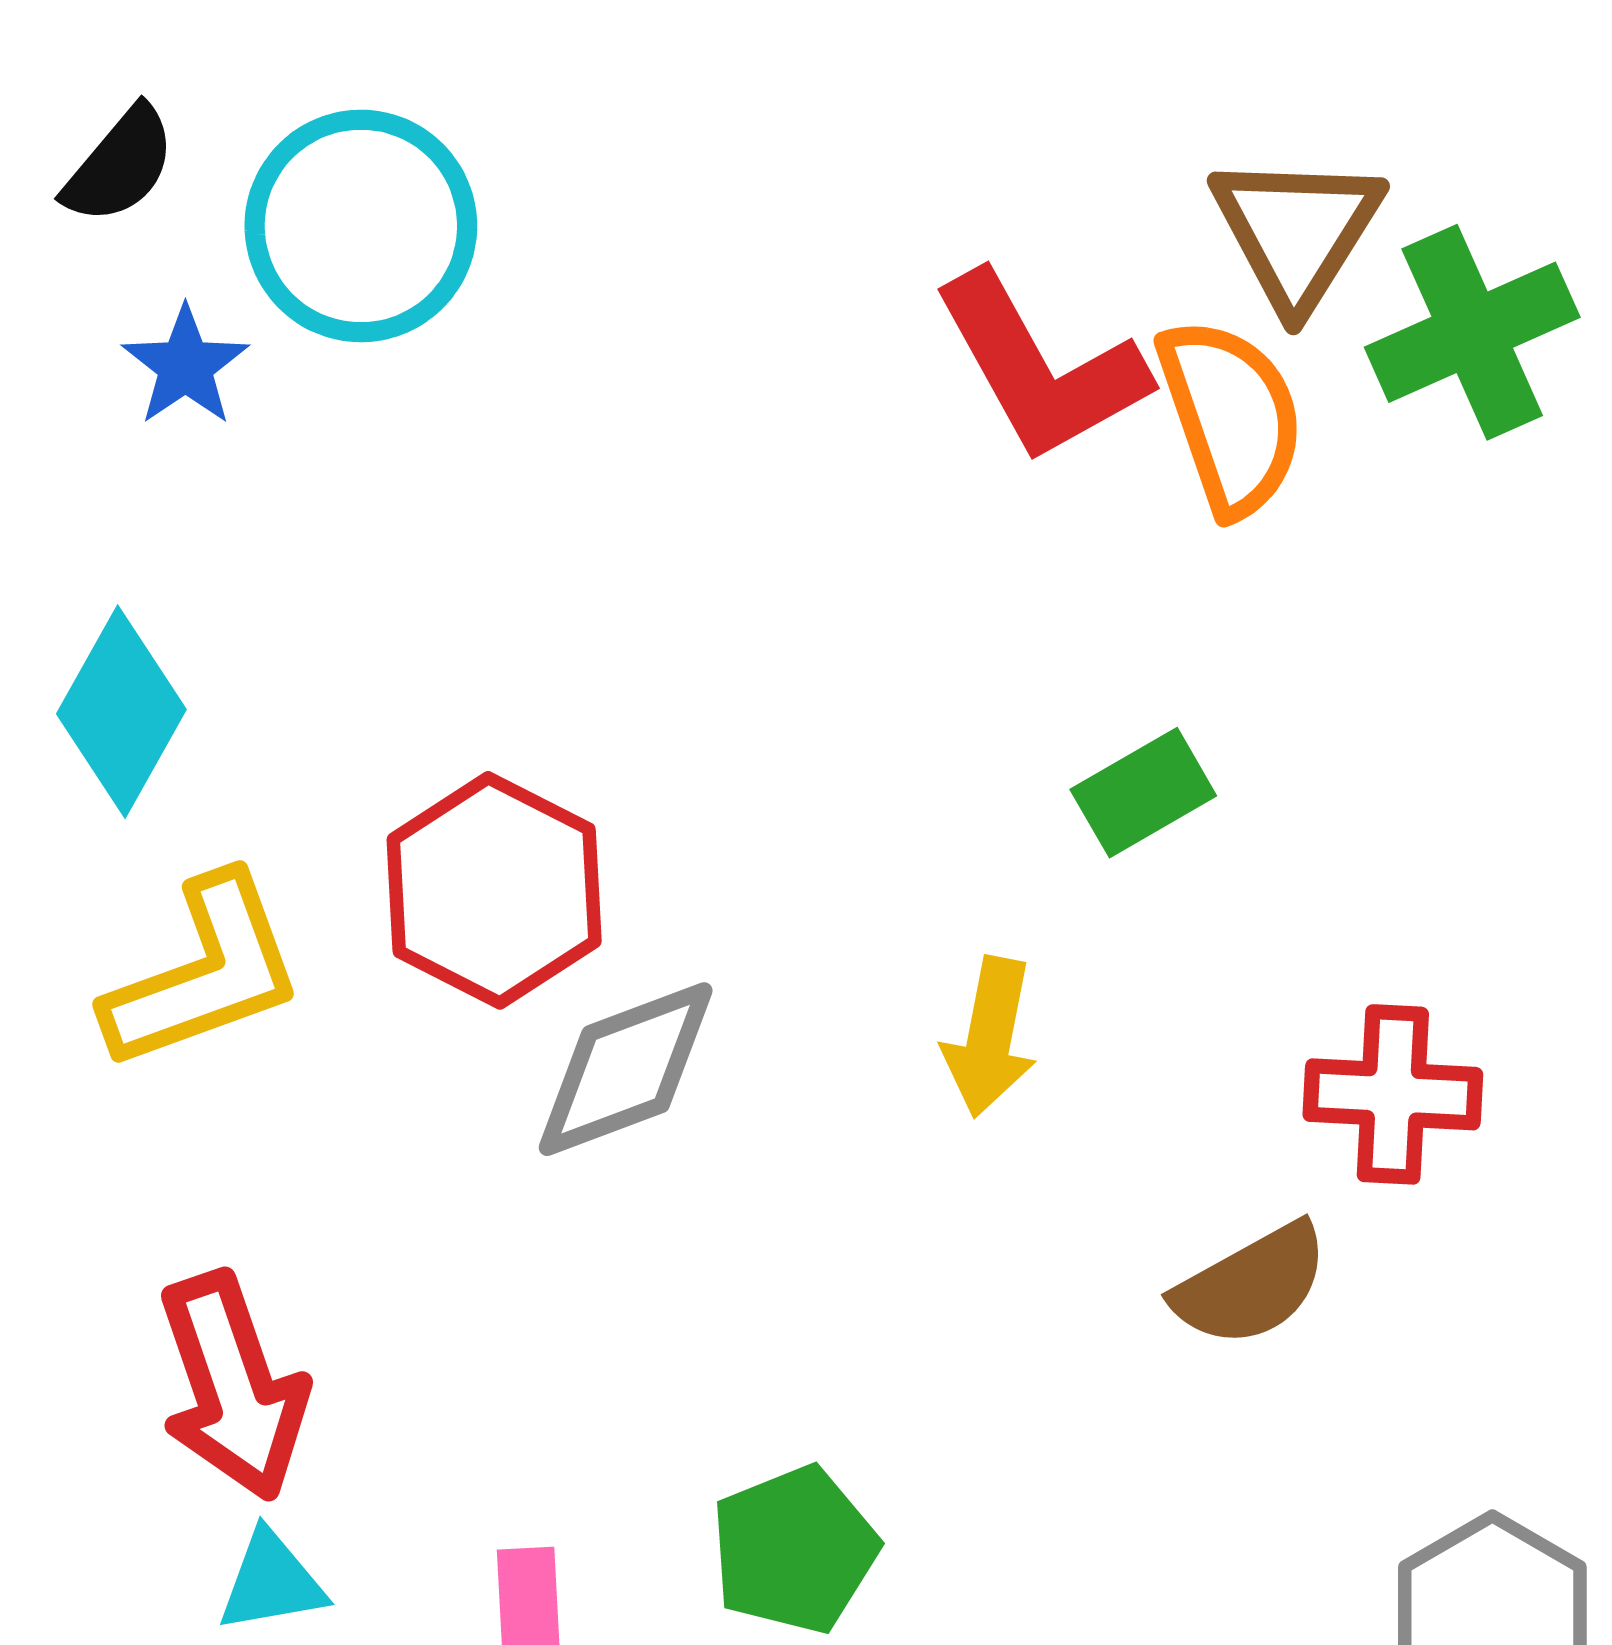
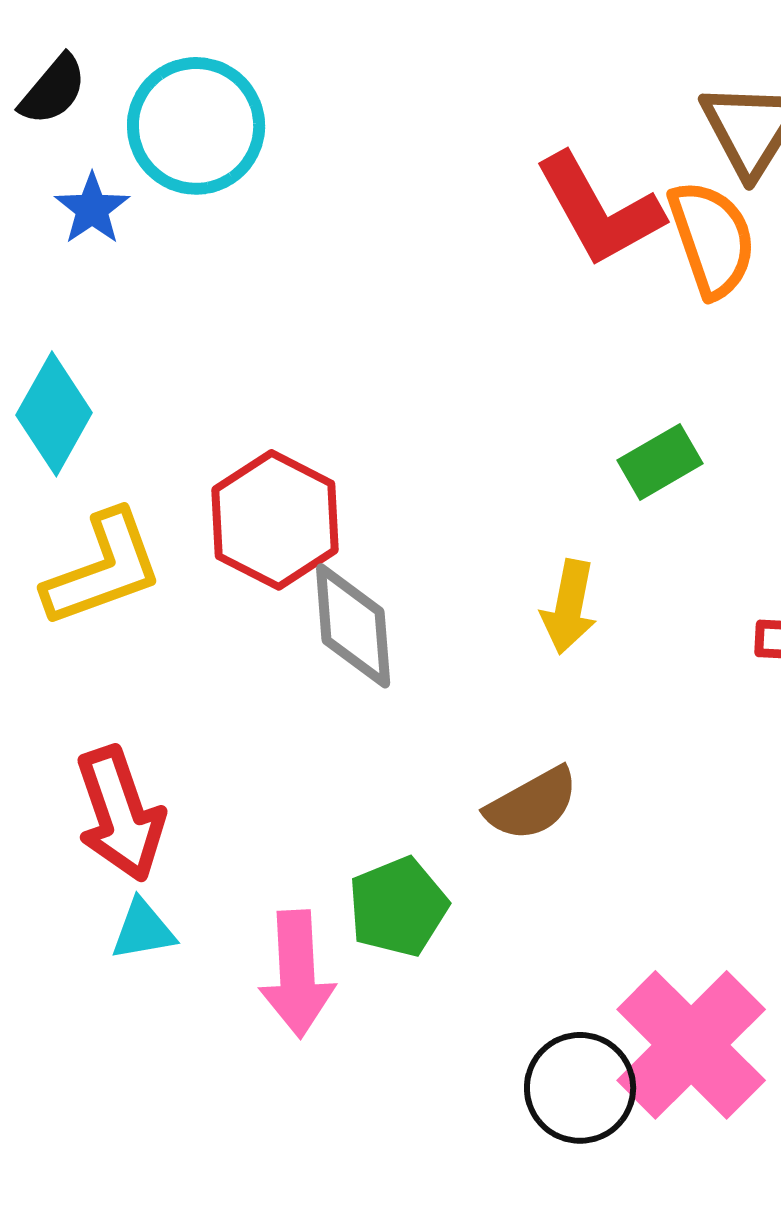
gray diamond: (626, 1069) -> (353, 626), turned -74
brown semicircle: (1251, 1285) -> (532, 804), moved
green pentagon: (794, 1550) -> (398, 907), moved

